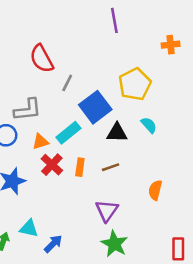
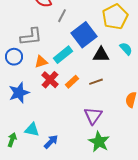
orange rectangle: (80, 167) -> (72, 82), turned 40

